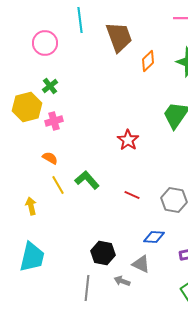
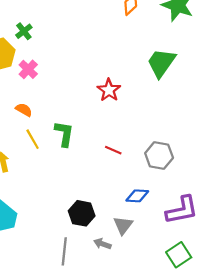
pink cross: (54, 121) -> (28, 69), turned -30
green L-shape: (87, 180) -> (64, 134), turned 50
gray triangle: (141, 264) -> (123, 225), turned 42

